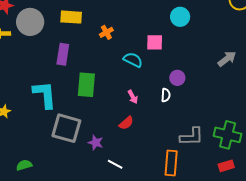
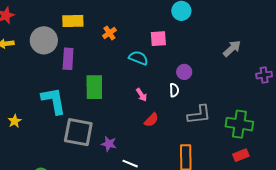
gray circle: (30, 22) -> (44, 40), moved
red semicircle: (126, 123) -> (151, 120), moved
gray L-shape: (192, 137) -> (199, 115), moved

